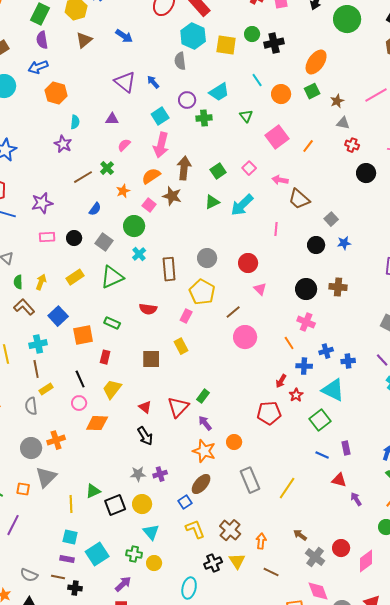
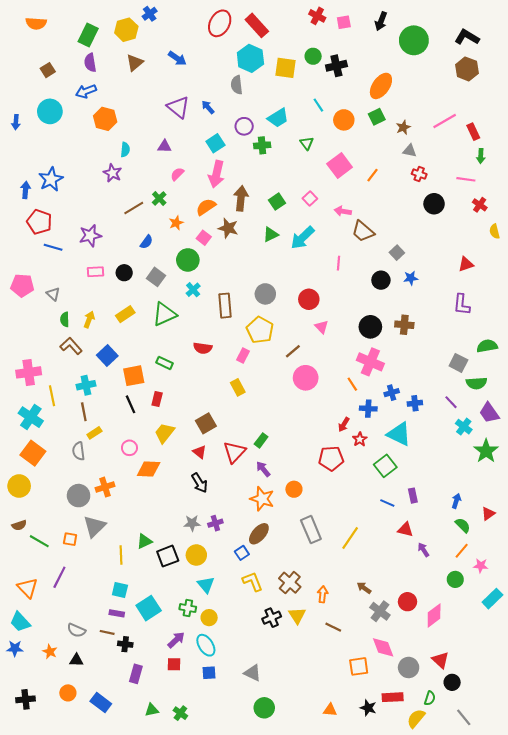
pink cross: (306, 322) -> (370, 362), size x1.4
brown square: (151, 359) -> (206, 423), moved, turned -30
black line: (80, 379) -> (131, 404), moved
cyan ellipse: (189, 588) -> (206, 645), moved, turned -45

